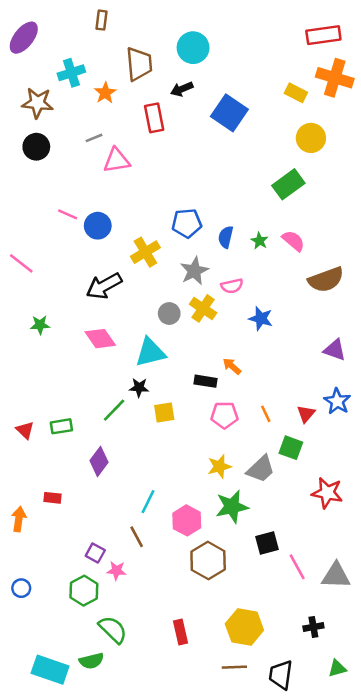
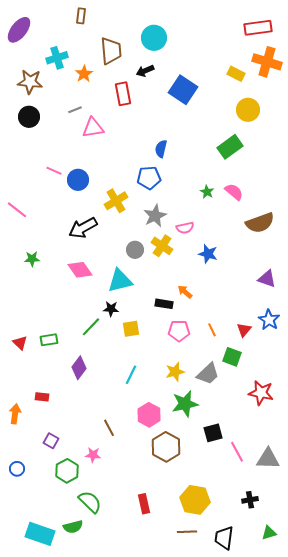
blue semicircle: (226, 237) -> (161, 149), moved
cyan line: (148, 502) -> (131, 375), moved
purple square: (95, 553) -> (51, 441), moved

